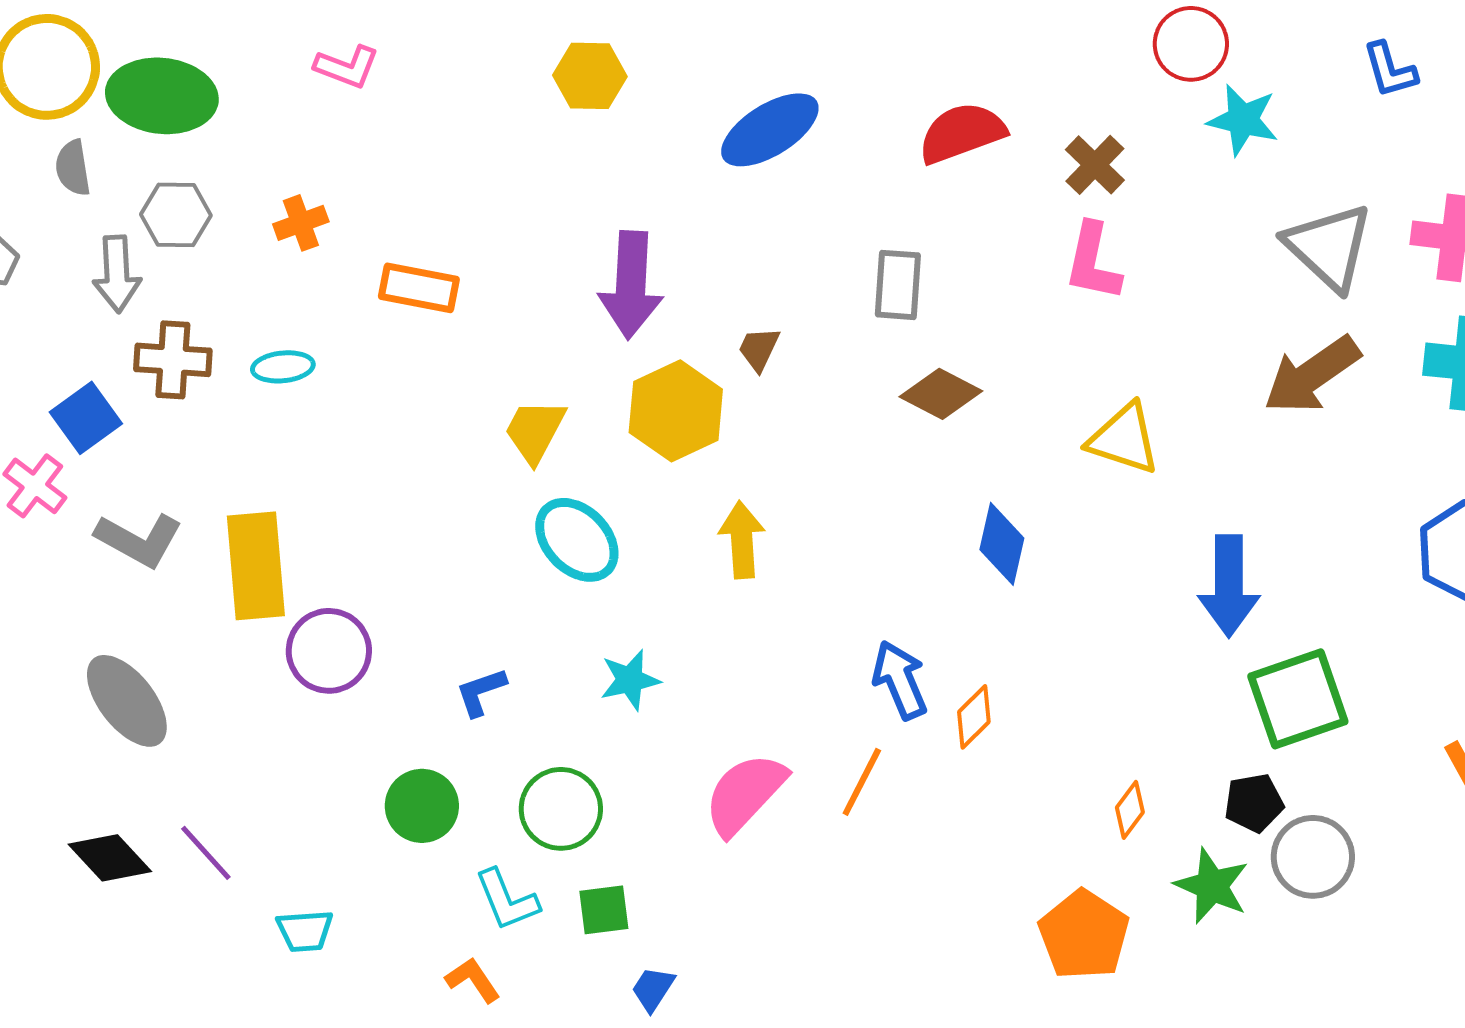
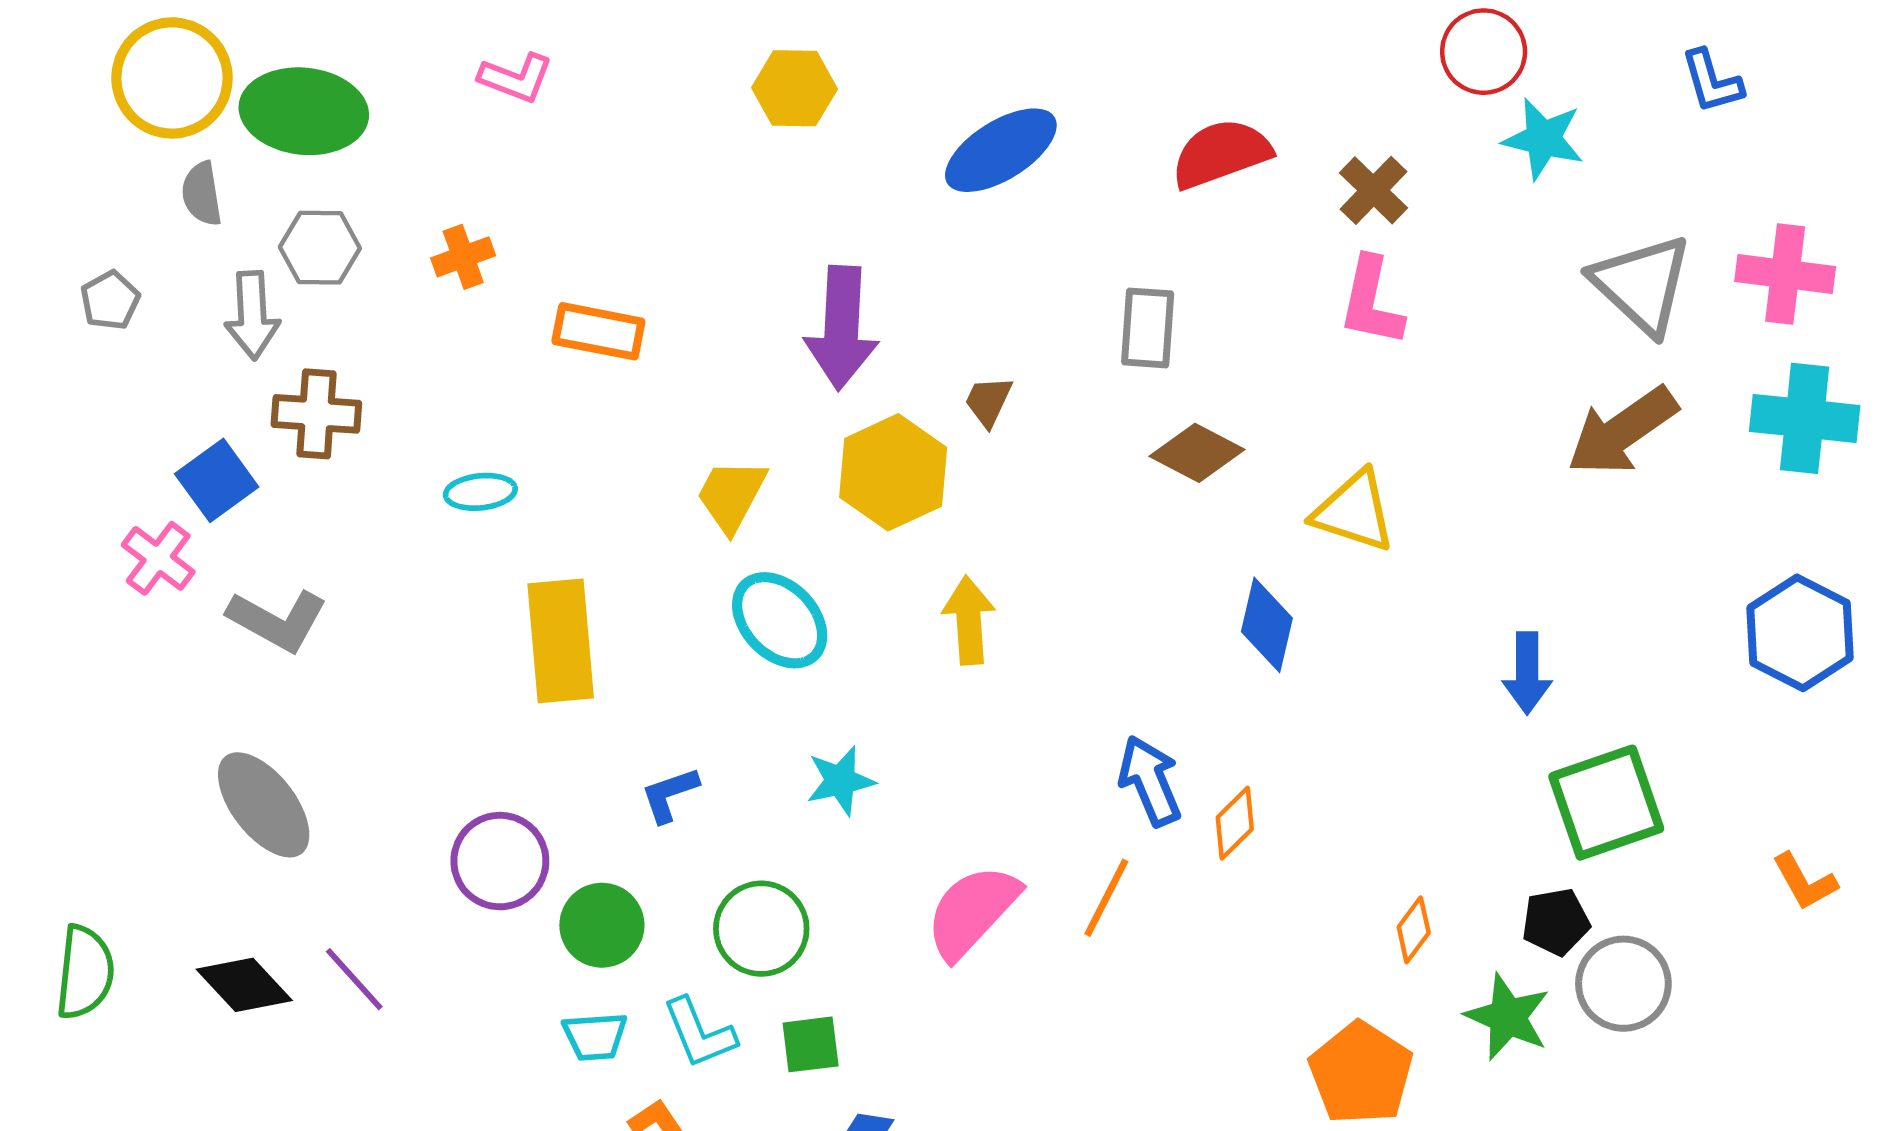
cyan ellipse: (283, 367) -> (480, 492), moved
yellow triangle: (1124, 439) -> (1354, 511), moved
yellow rectangle: (256, 566) -> (561, 641), moved
blue arrow: (1229, 586) -> (1527, 673), size x0.7
purple circle: (329, 651) -> (500, 861), moved
cyan trapezoid: (305, 931) -> (595, 1036), moved

